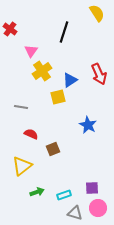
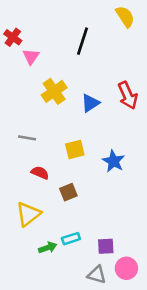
pink triangle: (31, 51) -> (31, 57), moved
yellow square: (58, 97) -> (75, 150), moved
purple square: (92, 188) -> (106, 246), moved
cyan rectangle: (64, 195) -> (71, 239), moved

